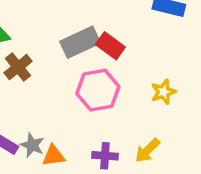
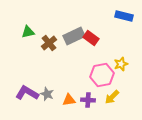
brown cross: (18, 67) -> (49, 43), moved
pink hexagon: (98, 90) -> (102, 75), moved
orange triangle: (54, 156) -> (69, 100), moved

